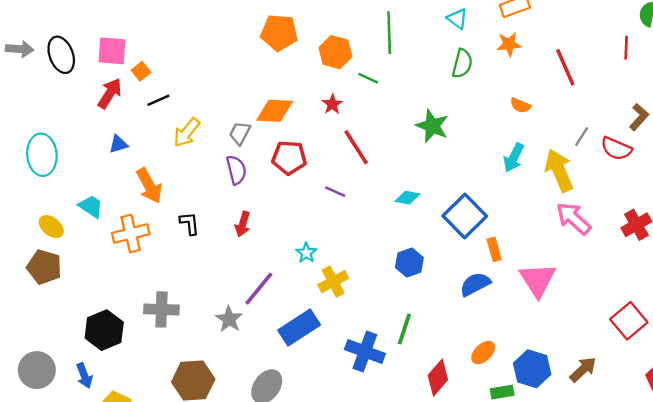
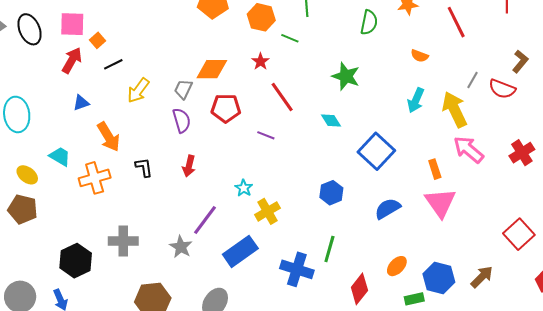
cyan diamond: (407, 198) -> (331, 120), moved, turned 50
orange rectangle: (494, 249) -> (435, 169), moved

